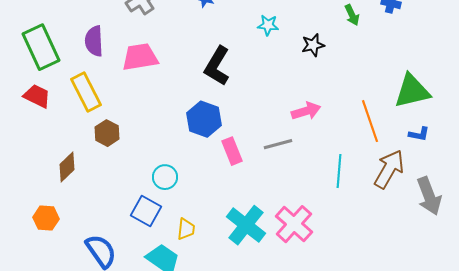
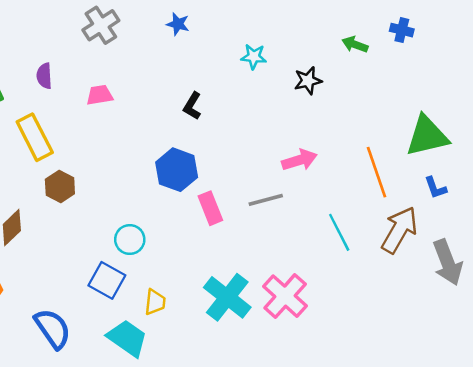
green arrow: (352, 15) -> (355, 45), turned 135
purple semicircle: (94, 41) -> (44, 76), size x0.7
pink trapezoid: (140, 57) -> (100, 95), size x0.6
black L-shape: (217, 66) -> (192, 106), size x0.6
blue L-shape: (419, 134) -> (435, 188), turned 60
cyan line: (339, 171) -> (339, 232), turned -32

